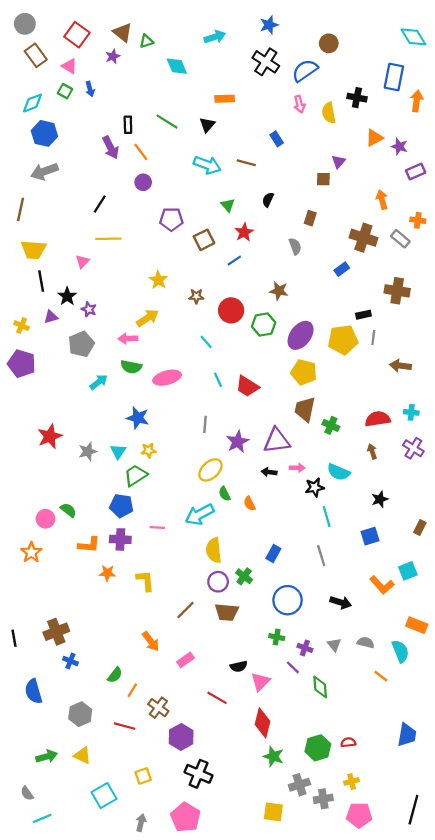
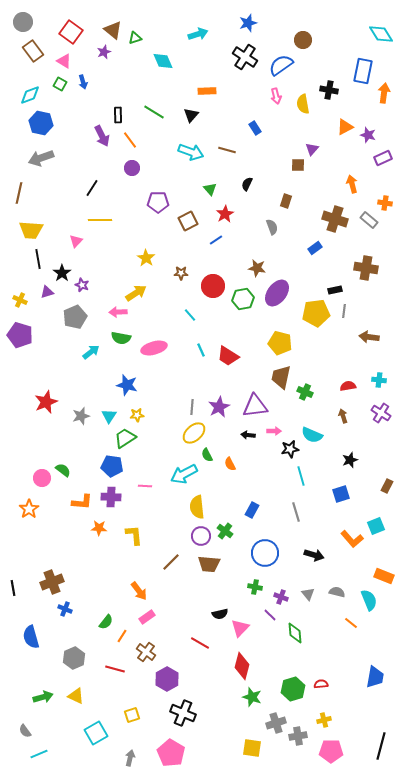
purple ellipse: (301, 335) -> (277, 293), moved
red semicircle: (378, 419) -> (348, 386), size x0.7
gray line: (205, 424) -> (192, 407), moved
pink rectangle: (185, 660) -> (147, 617), moved

